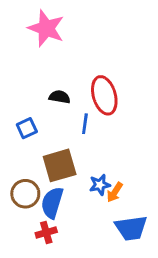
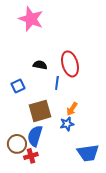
orange arrow: (115, 192) -> (72, 109), moved
brown circle: (25, 194) -> (17, 144), moved

